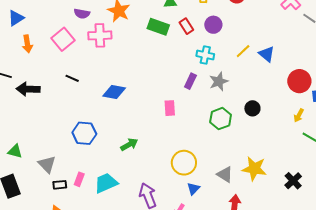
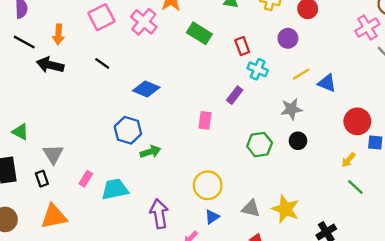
purple circle: (213, 25) -> (288, 38), moved
red rectangle: (186, 26) -> (242, 46), moved
green rectangle: (158, 27) -> (199, 33), moved
pink cross: (100, 35) -> (144, 22), turned 30
orange arrow: (27, 44) -> (58, 34), moved
blue triangle: (267, 54) -> (327, 83), turned -30
gray star: (219, 82) -> (291, 109), moved
blue hexagon: (84, 133) -> (128, 130), moved
gray triangle: (225, 174) -> (251, 208), turned -30
black rectangle: (60, 185) -> (42, 179), moved, turned 64

